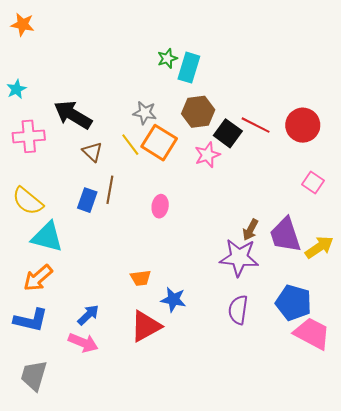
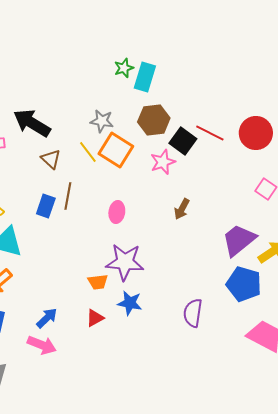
brown arrow: (250, 230) -> (182, 209), moved
purple trapezoid: (285, 235) -> (239, 240), turned 69
purple star: (239, 257) -> (125, 262), moved
blue pentagon: (294, 303) -> (244, 284), moved
red triangle: (146, 326) -> (95, 318), moved, size x0.6

